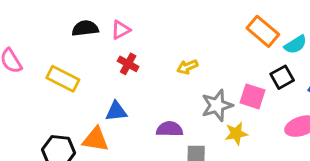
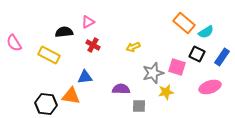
black semicircle: (85, 28) -> (64, 32), moved
black square: (282, 77) -> (197, 54), turned -35

